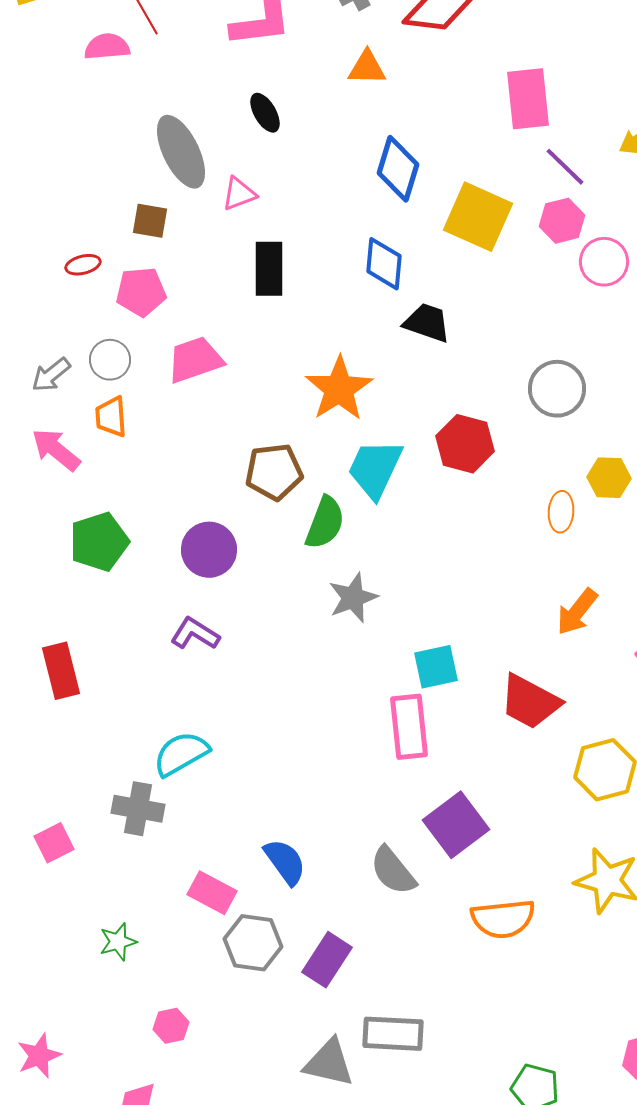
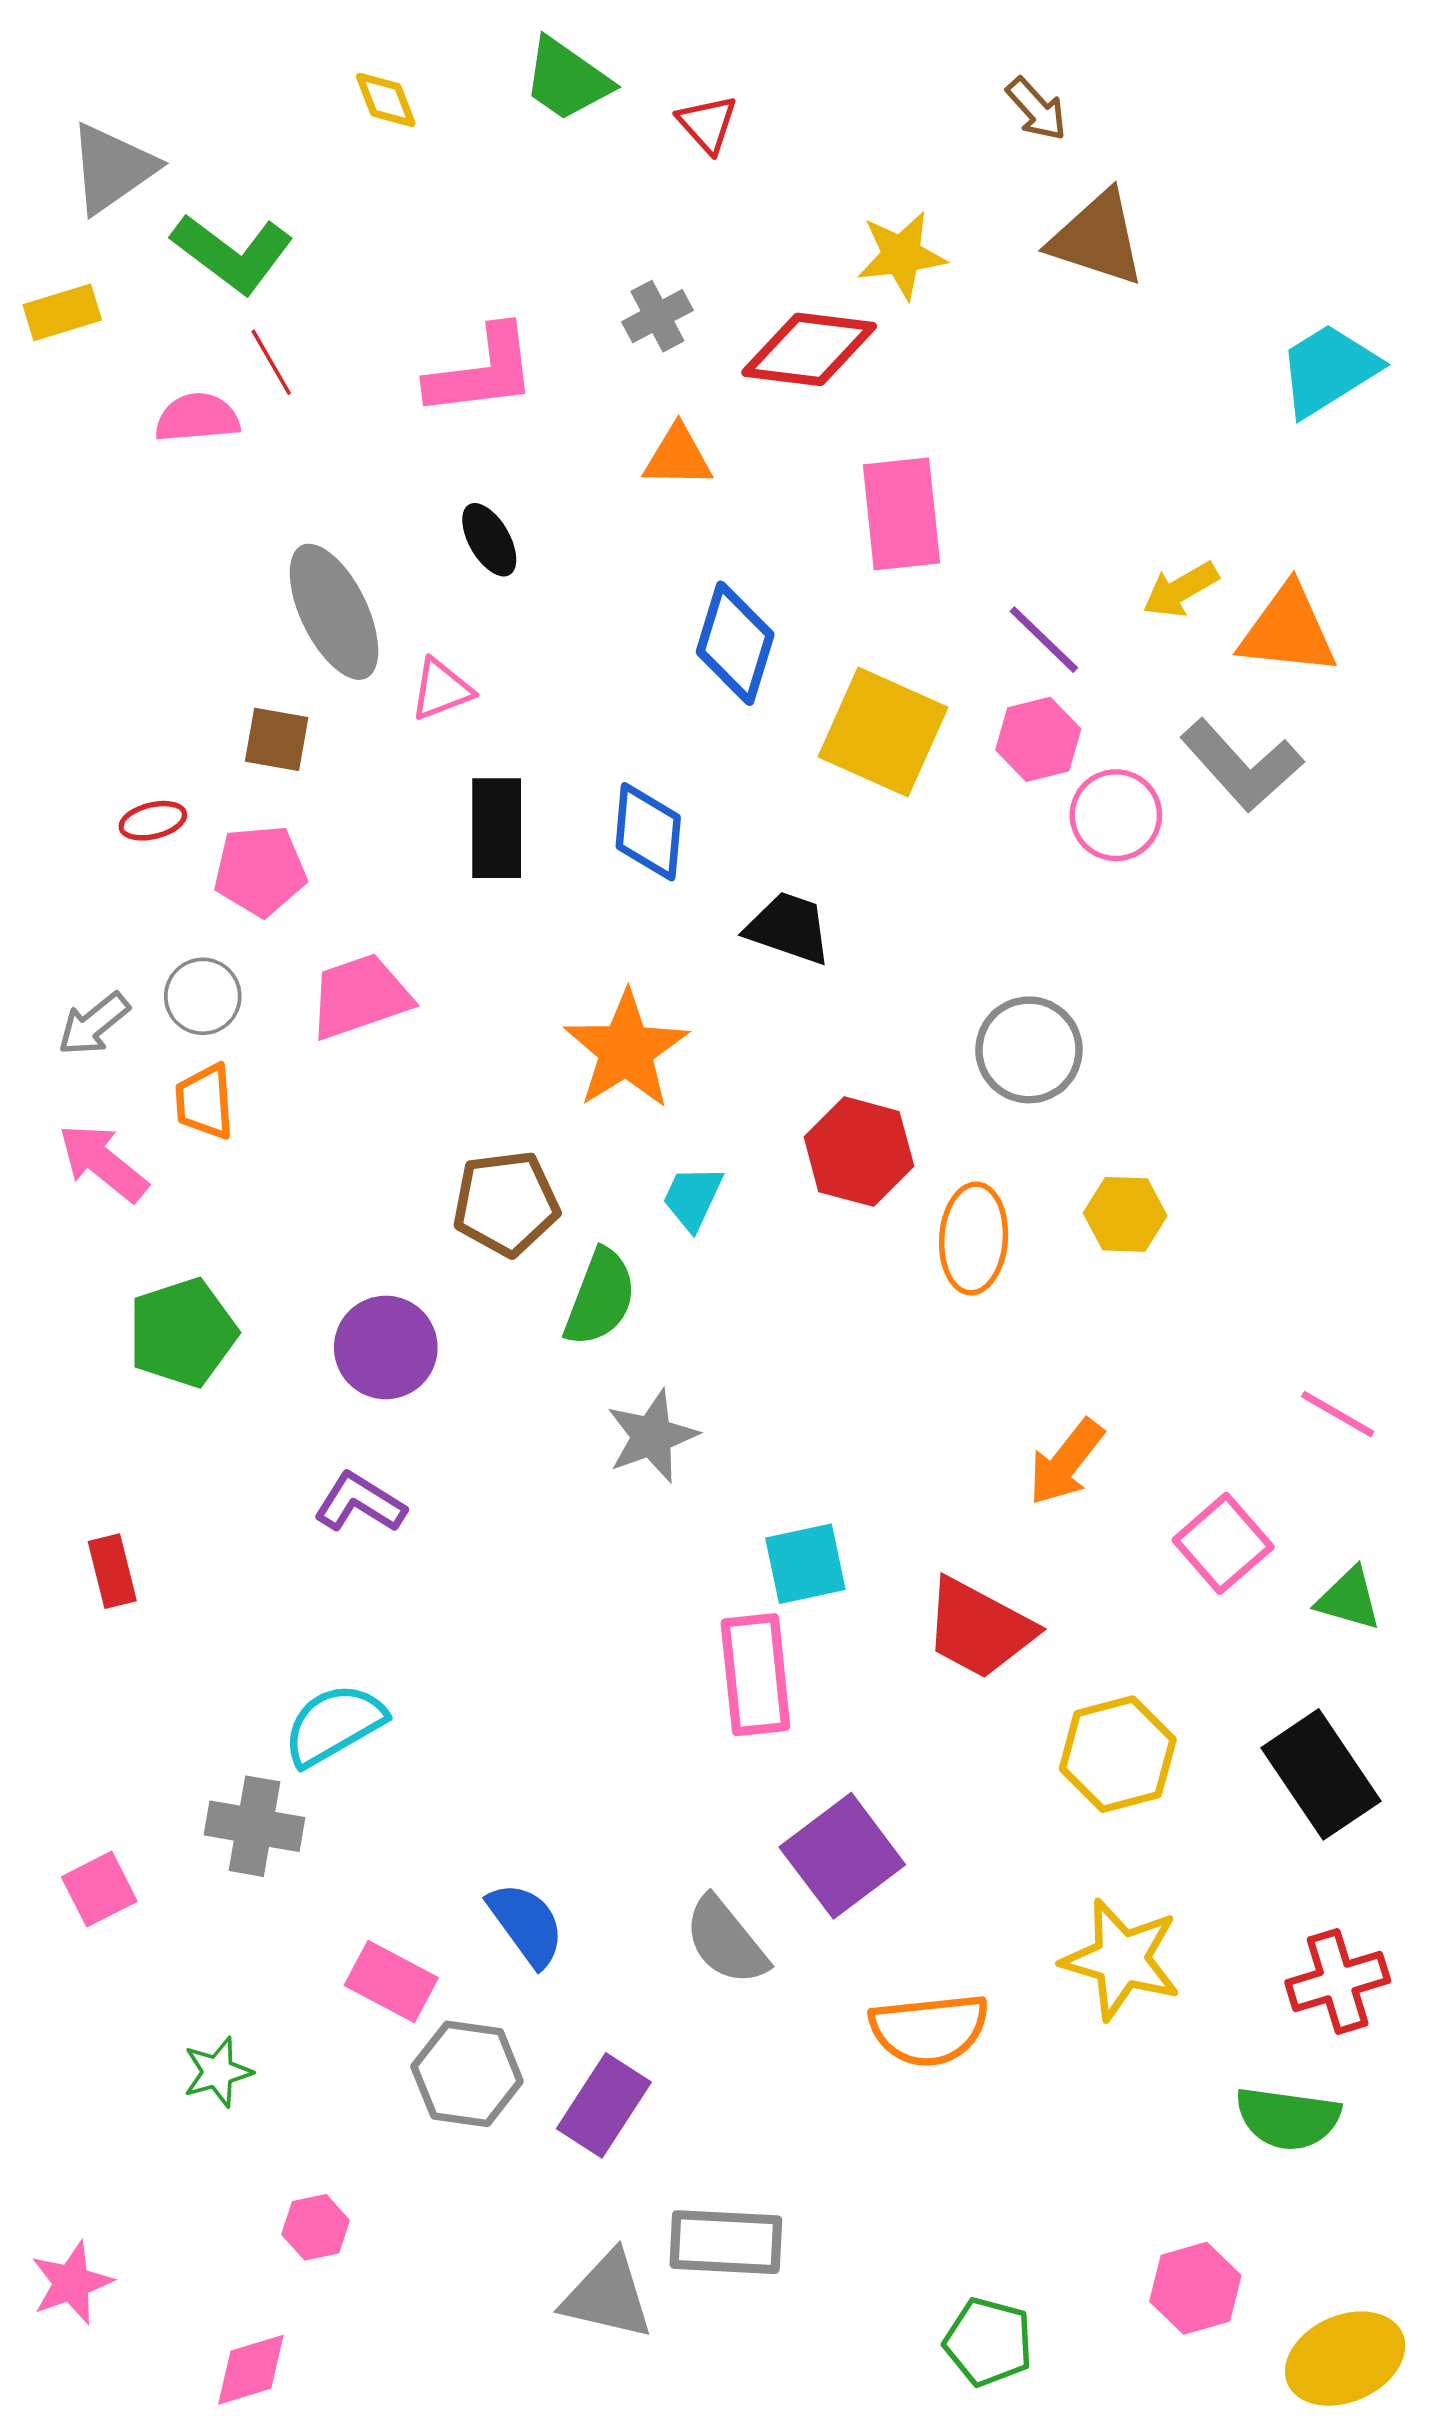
pink rectangle: (528, 99) -> (901, 514), moved
blue diamond: (384, 264) -> (648, 832), moved
cyan trapezoid: (375, 469) -> (693, 1198), size x0.6
orange ellipse: (561, 512) -> (974, 1238), moved, size x1.4
red rectangle: (61, 671) -> (112, 1571), size x0.7

